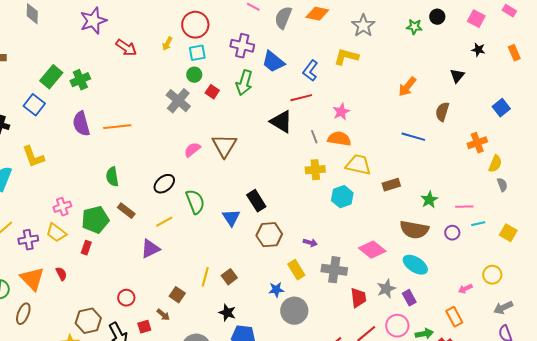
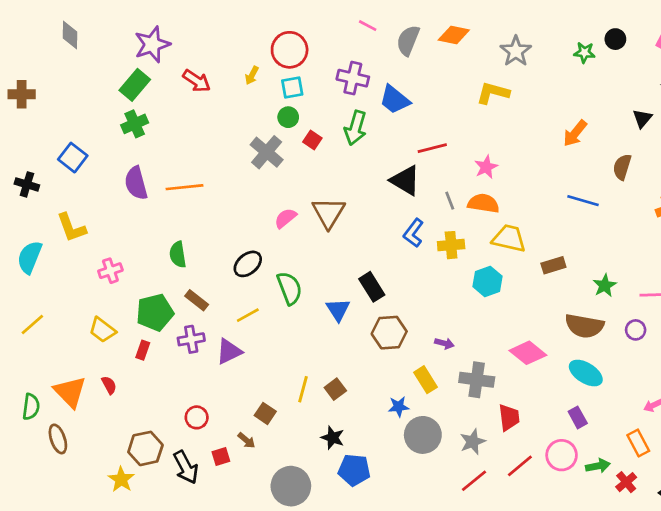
blue L-shape: (310, 71) -> (413, 233), moved
green rectangle: (51, 77) -> (135, 85), moved
pink cross: (62, 207) -> (110, 271), moved
purple cross: (28, 240) -> (191, 339), moved
gray star: (386, 289) -> (473, 442), moved
brown ellipse: (23, 314) -> (58, 439), turned -40

